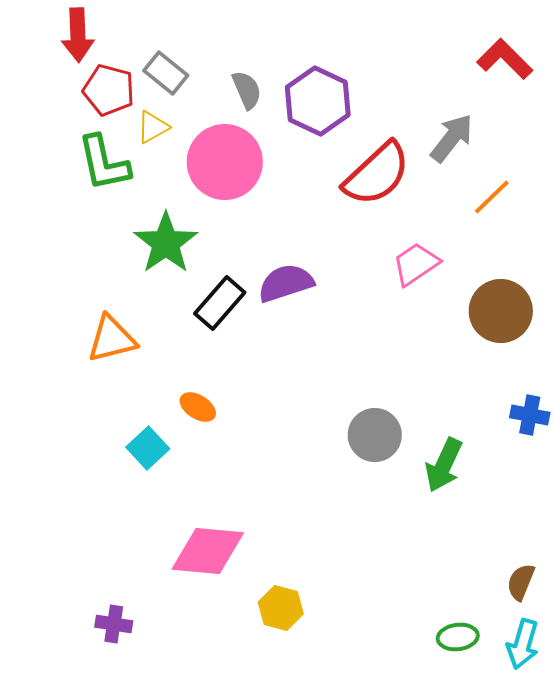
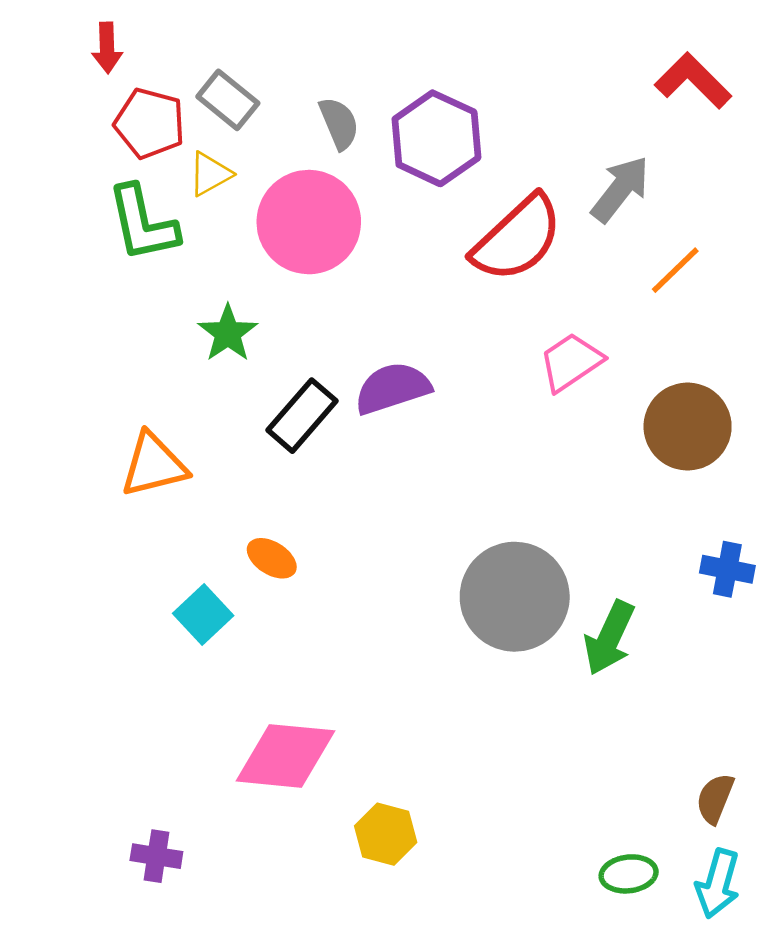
red arrow: (78, 35) -> (107, 48), size x0.7
green star: (166, 243) -> (228, 333), size x0.7
gray circle: (375, 435) -> (515, 597), size x1.5

